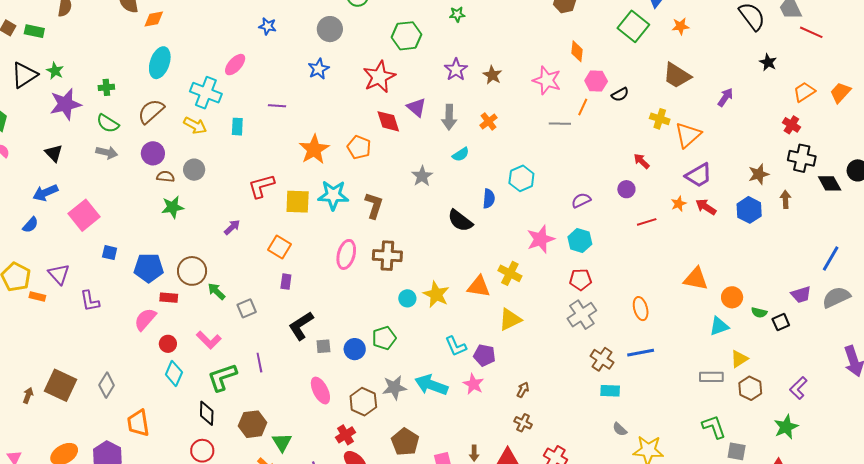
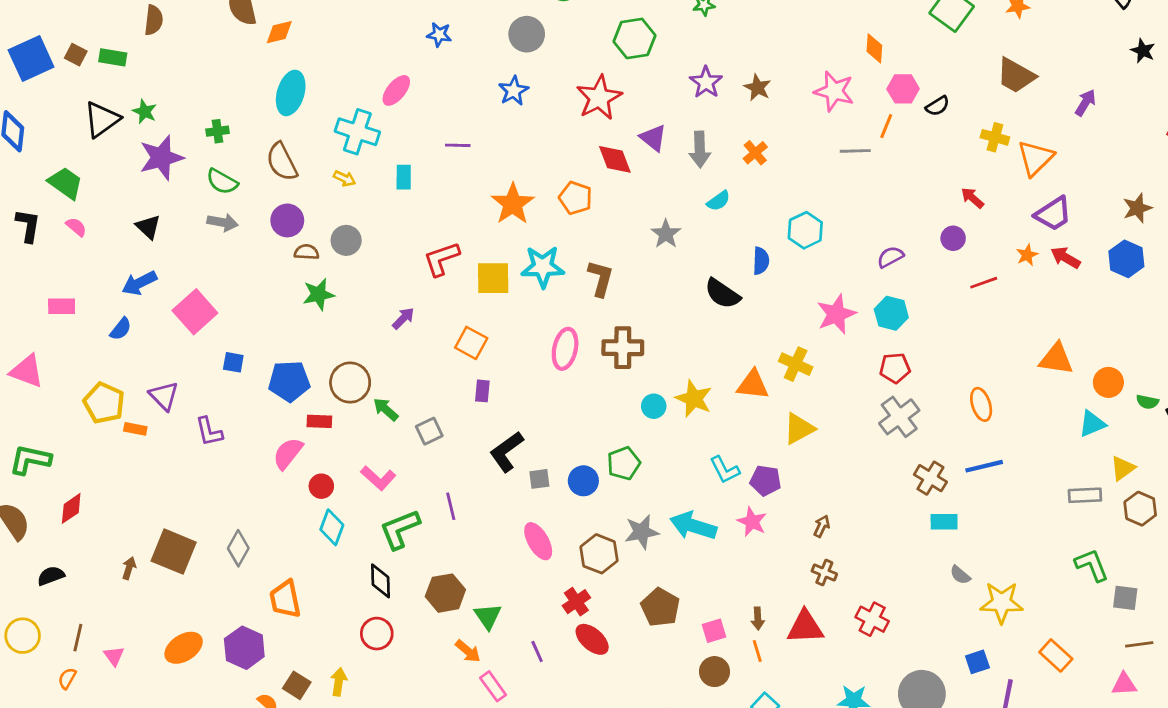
brown semicircle: (151, 111) -> (282, 162), turned -72
yellow arrow: (195, 125) -> (344, 178), size x0.7

